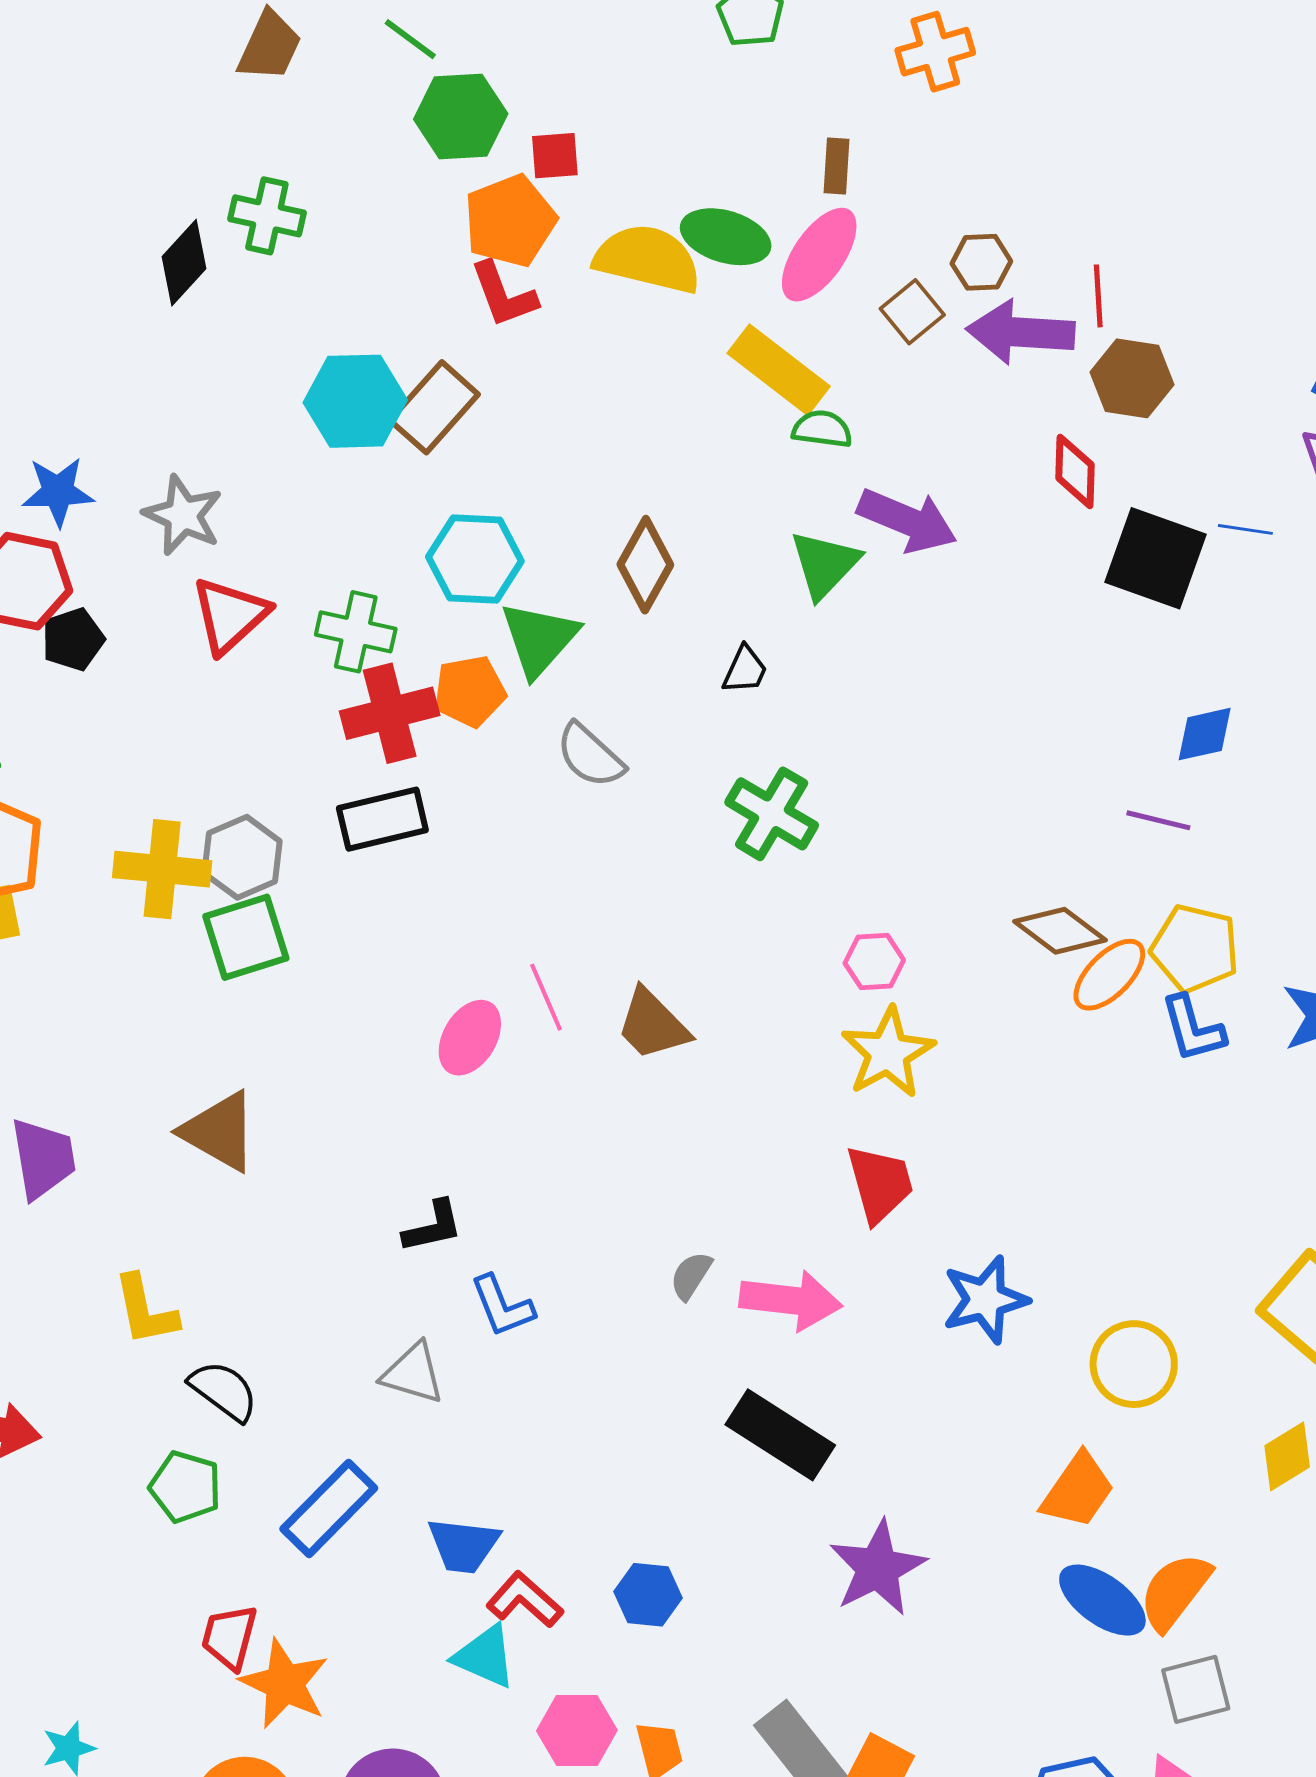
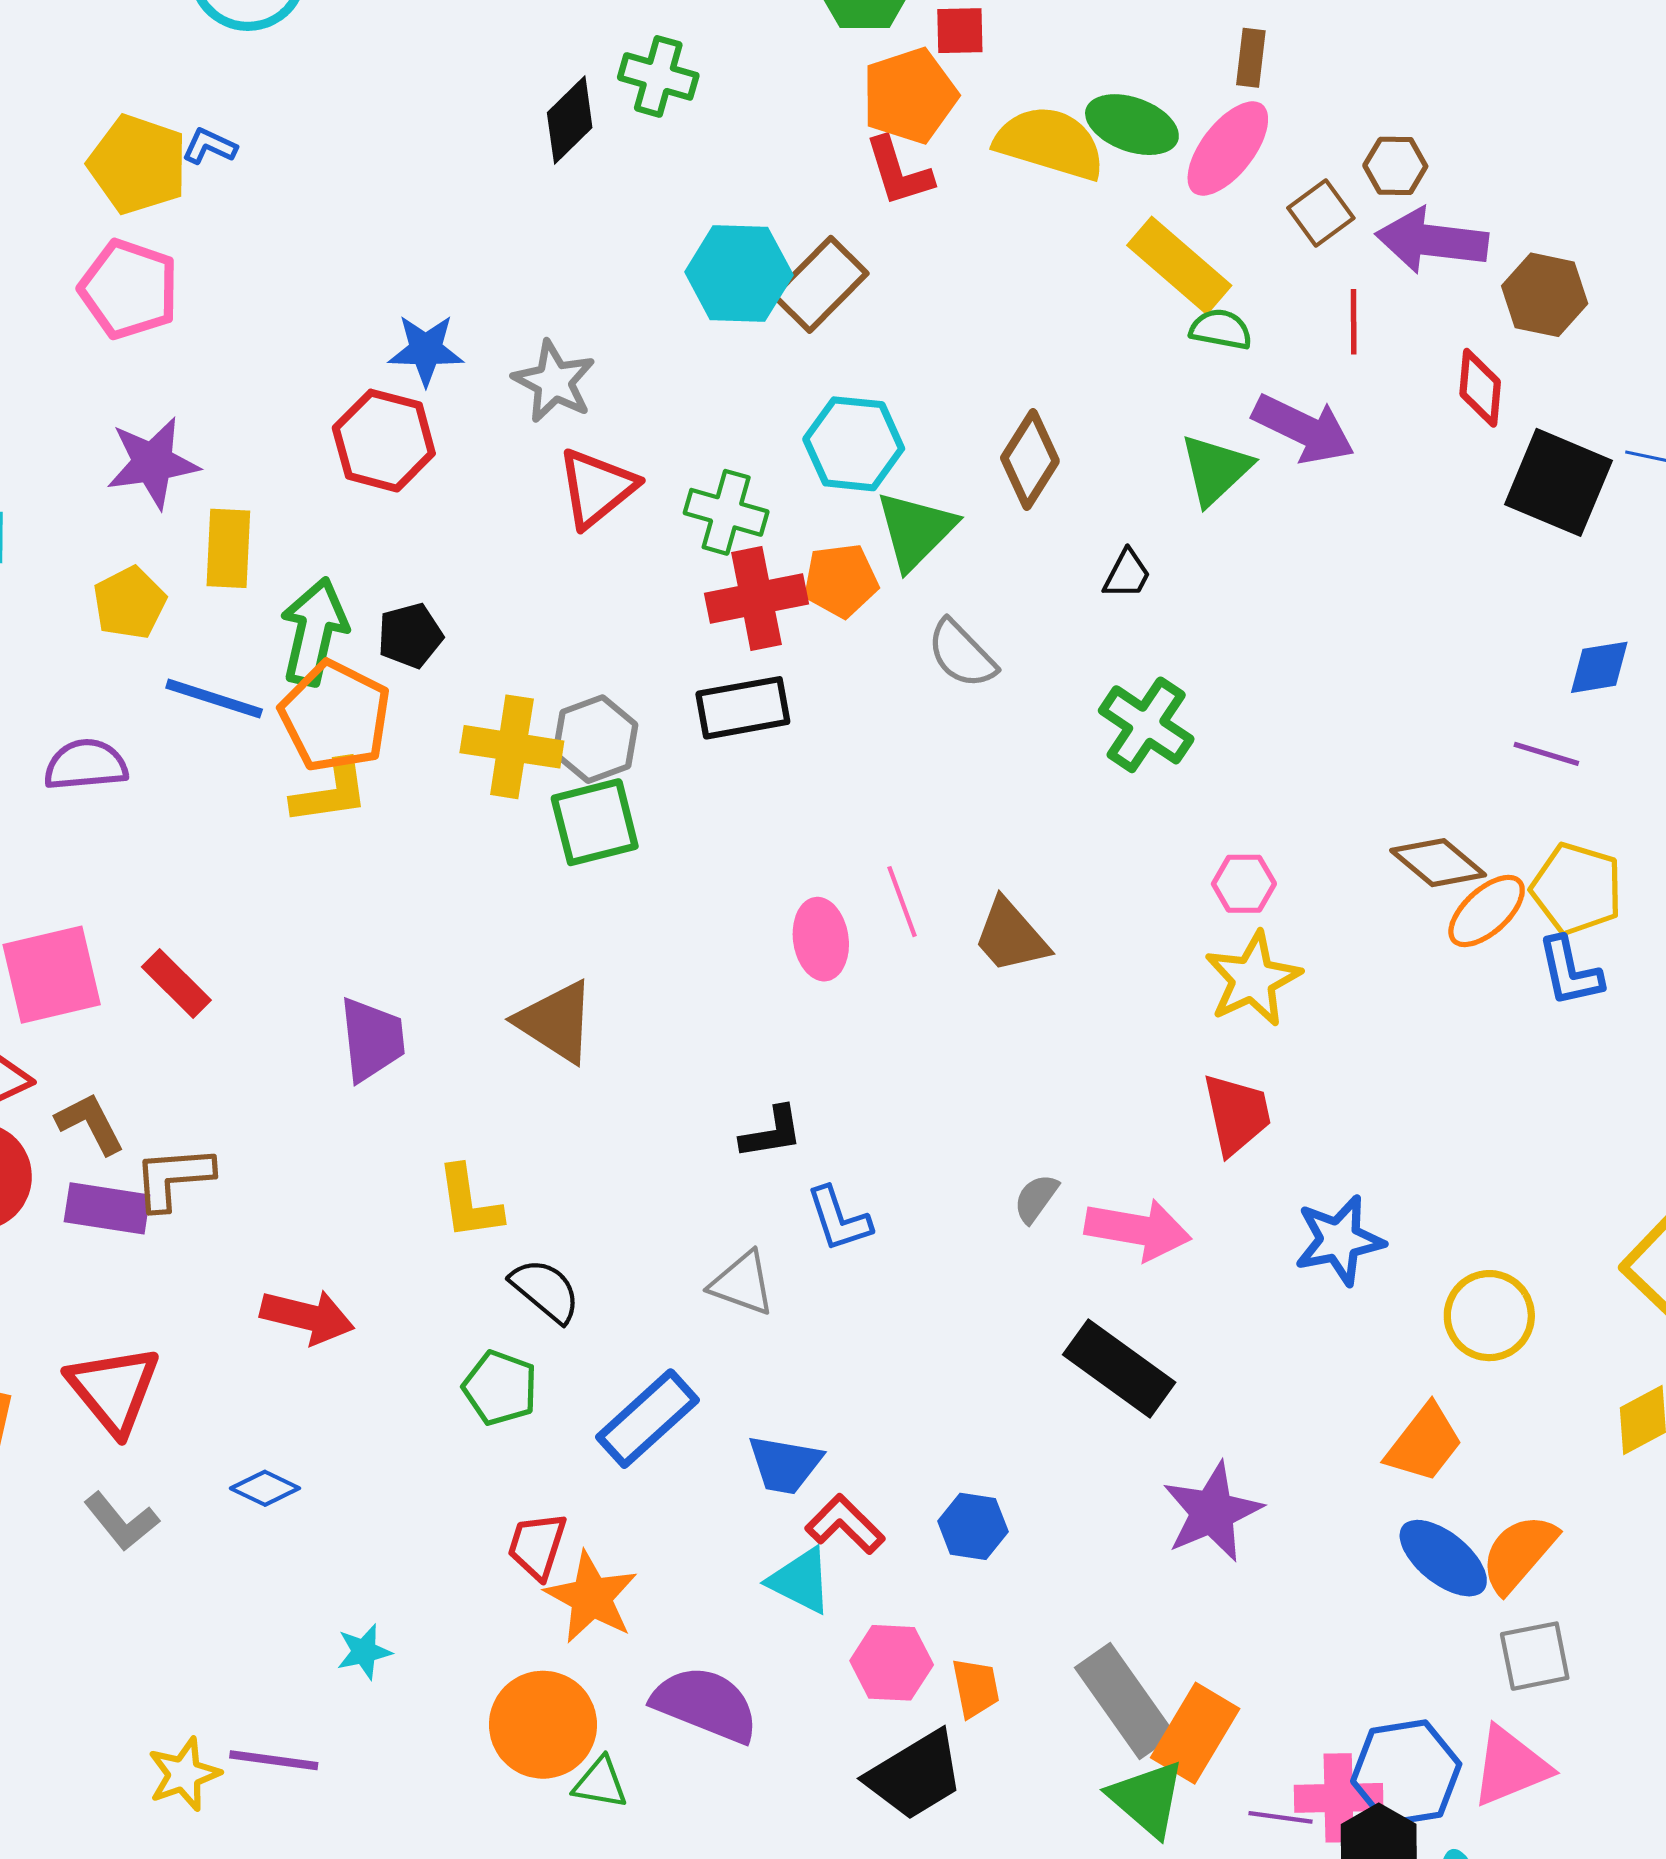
red line: (1098, 296) -> (1354, 322), moved
black pentagon: (73, 639) -> (410, 636), moved
pink ellipse: (470, 1038) -> (821, 939), turned -42

